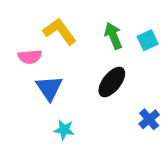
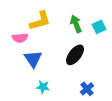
yellow L-shape: (60, 31) -> (40, 21), turned 110
blue cross: (149, 119) -> (87, 89), moved

